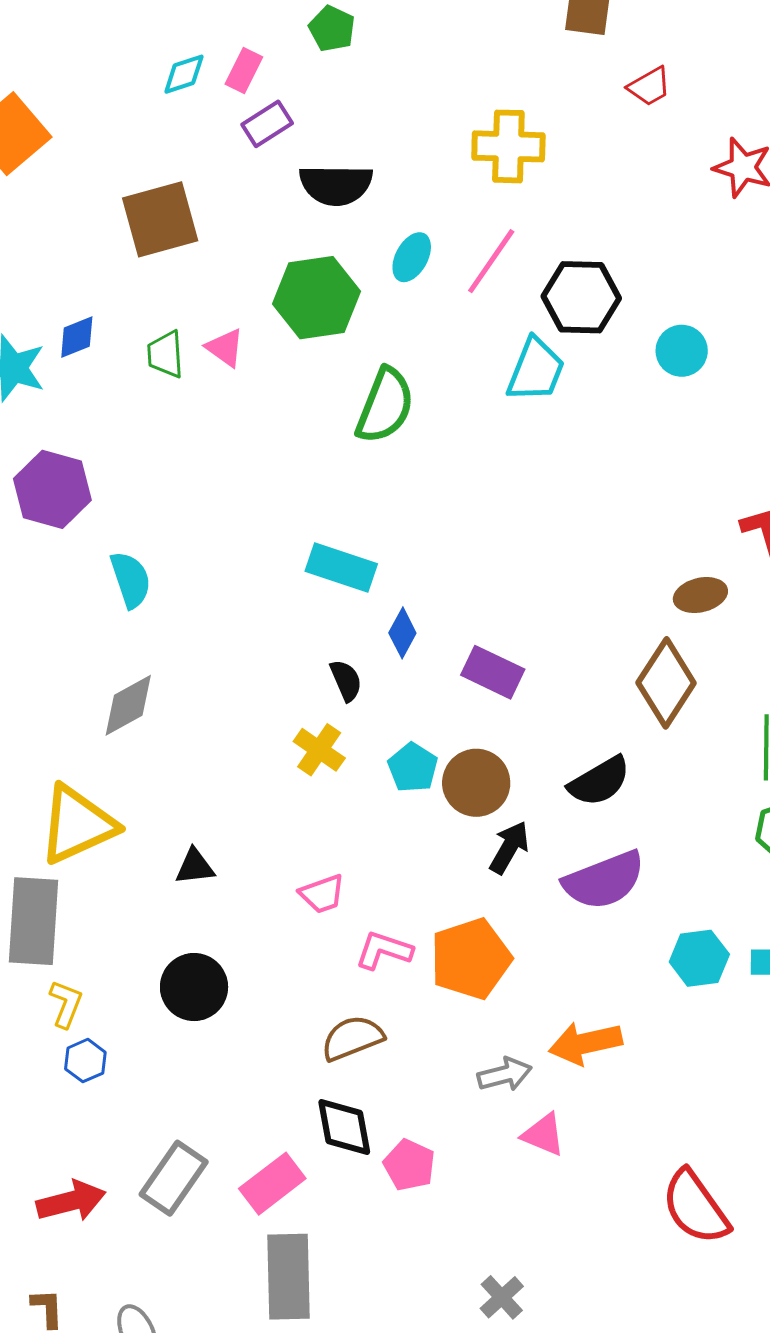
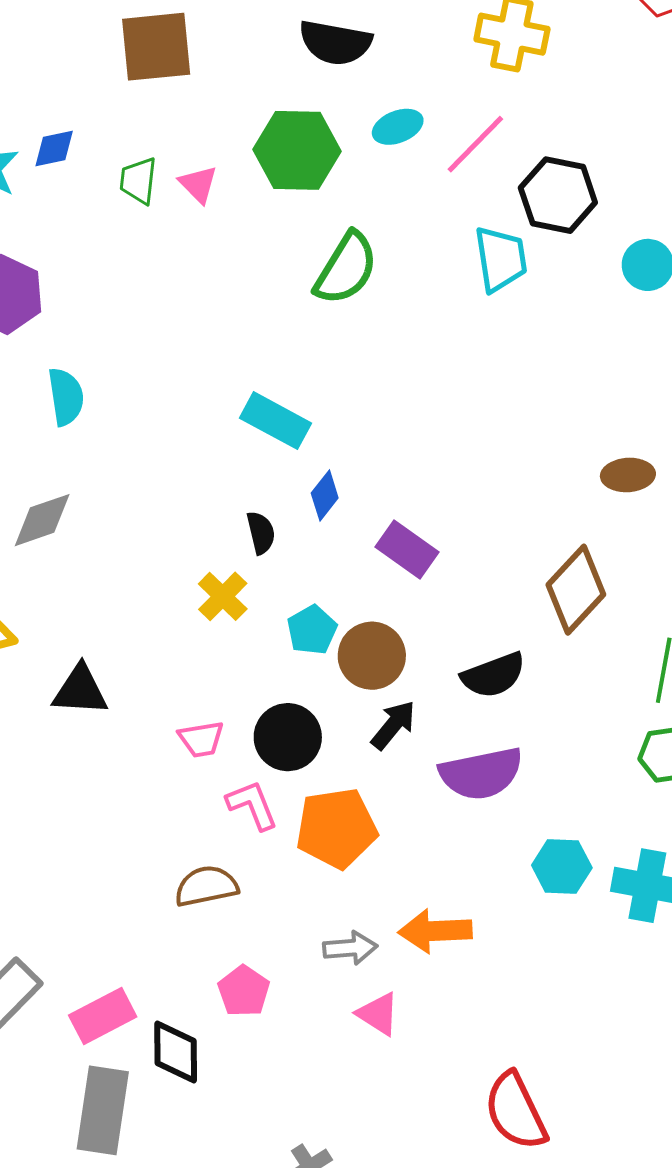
cyan ellipse: (412, 257) -> (398, 127), turned 30
cyan trapezoid: (536, 370) -> (501, 259), turned -40
brown ellipse: (700, 595) -> (628, 475), moved
black triangle: (195, 867) -> (80, 690), size x1.4
pink L-shape: (384, 950) -> (252, 805), turned 40
black circle: (194, 987) -> (288, 737), moved
black diamond: (344, 1127) -> (176, 1052), moved
pink pentagon: (409, 1165) -> (244, 991), moved

